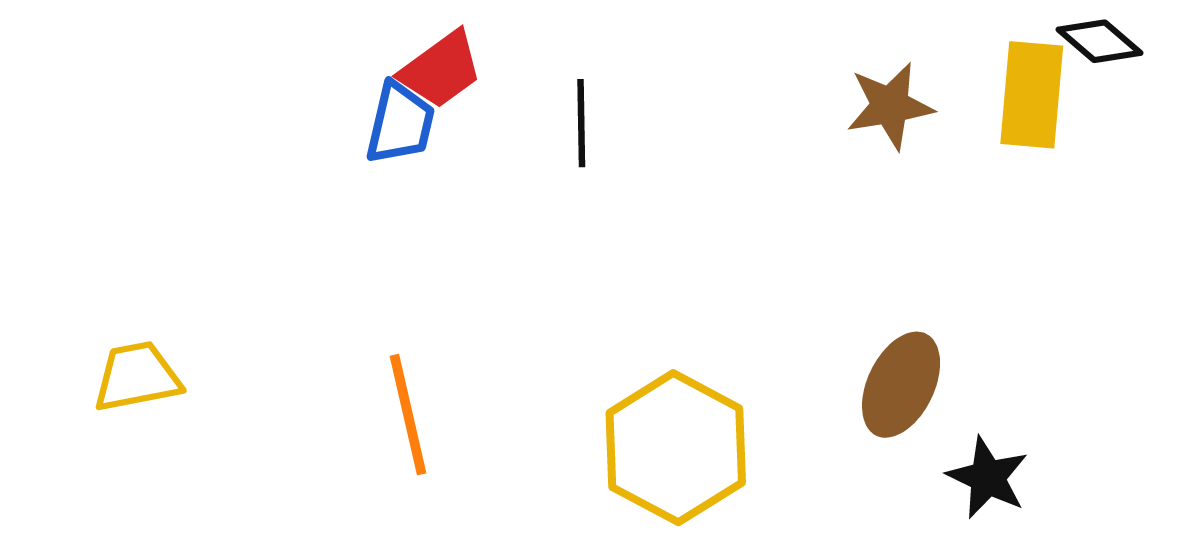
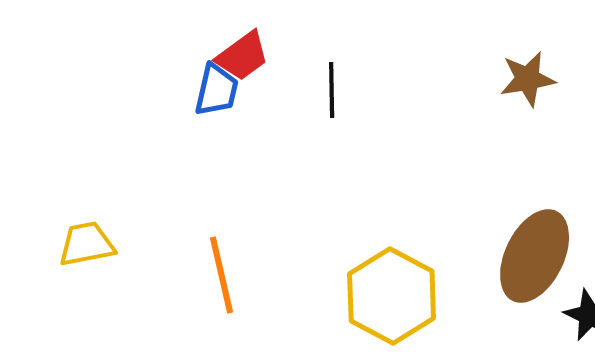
yellow trapezoid: (137, 377) -> (87, 244), moved
brown ellipse: (901, 385) -> (535, 256), size x1.4

